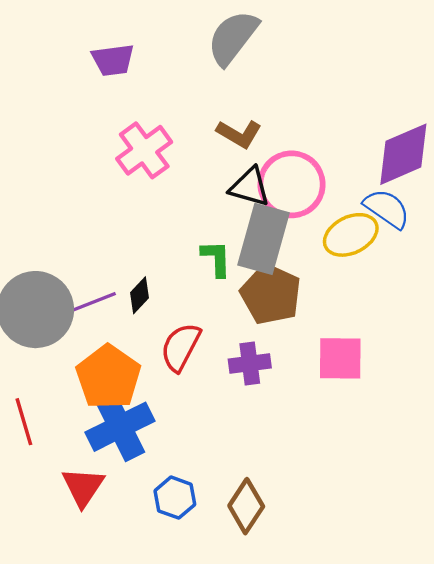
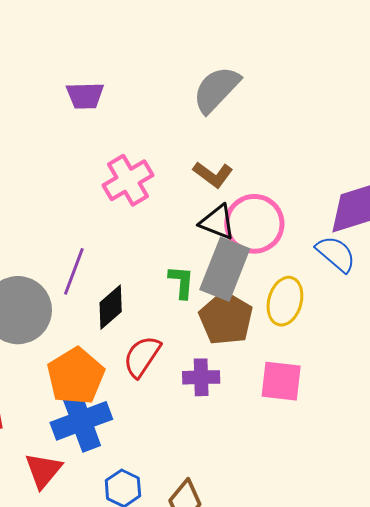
purple trapezoid: (113, 60) -> (85, 96), moved
yellow ellipse: (351, 235) -> (285, 301), moved, turned -54
black diamond: (140, 295) -> (111, 307), size x1.4
purple line: (90, 303) -> (74, 271), moved, turned -54

